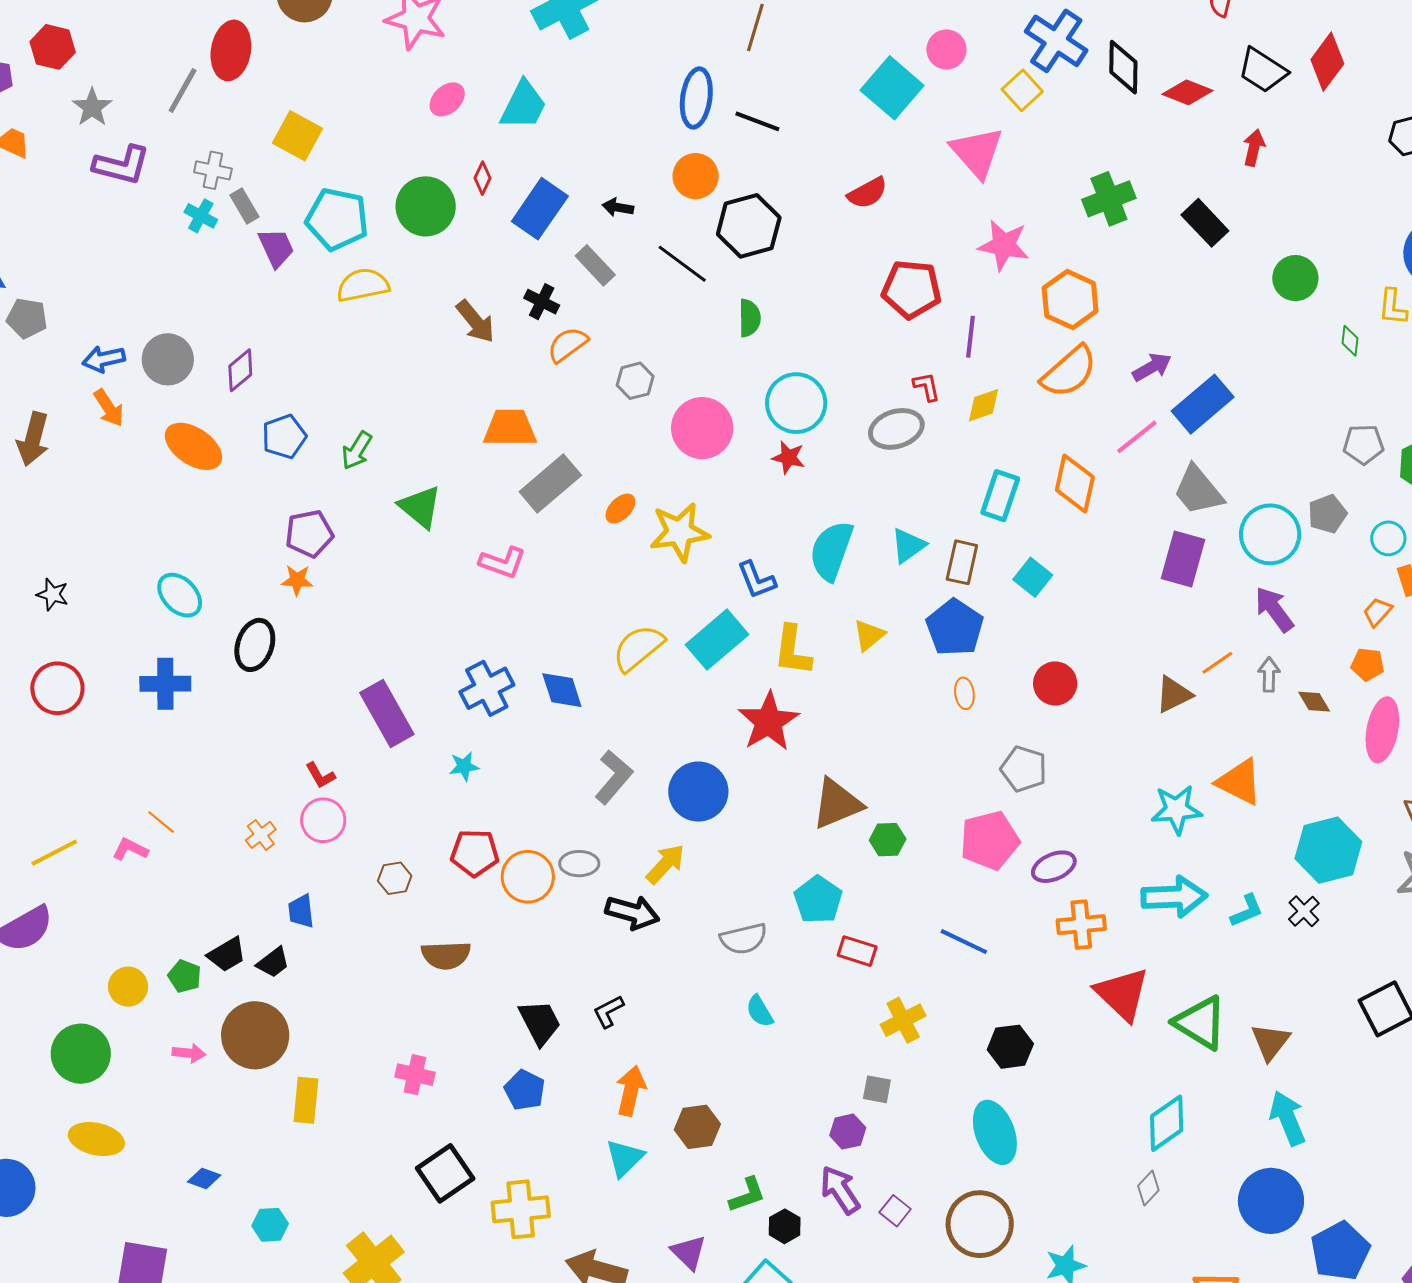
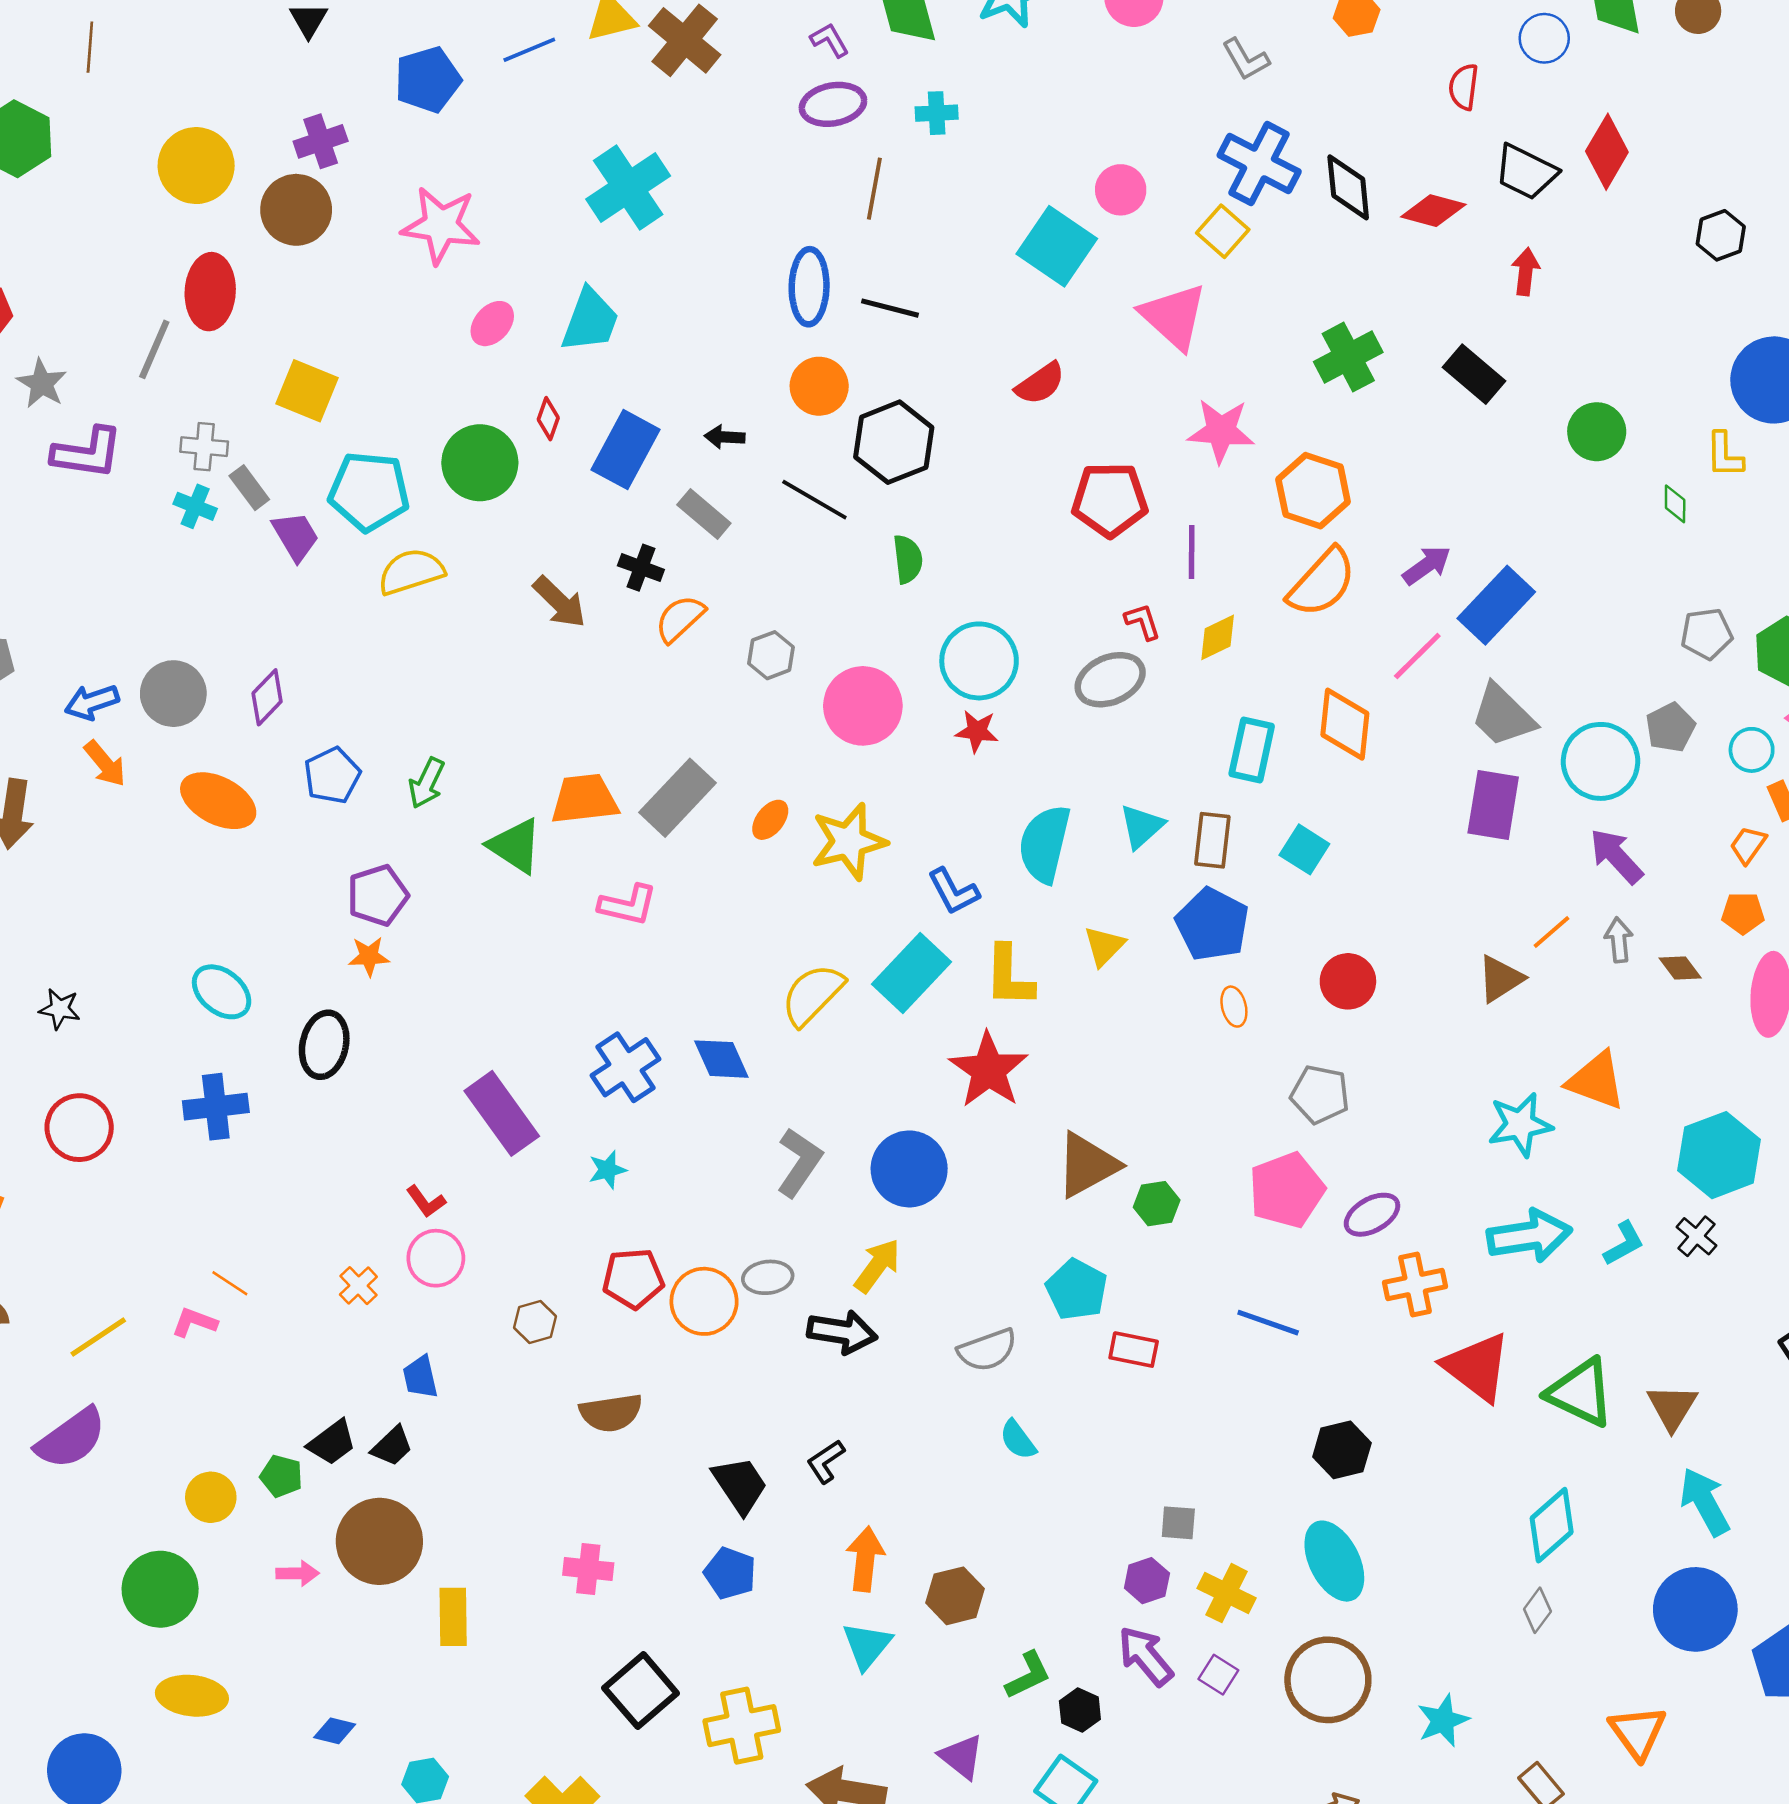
orange trapezoid: (510, 428) -> (584, 799), moved
yellow cross: (903, 1020) -> (1227, 1593), moved, turned -30

